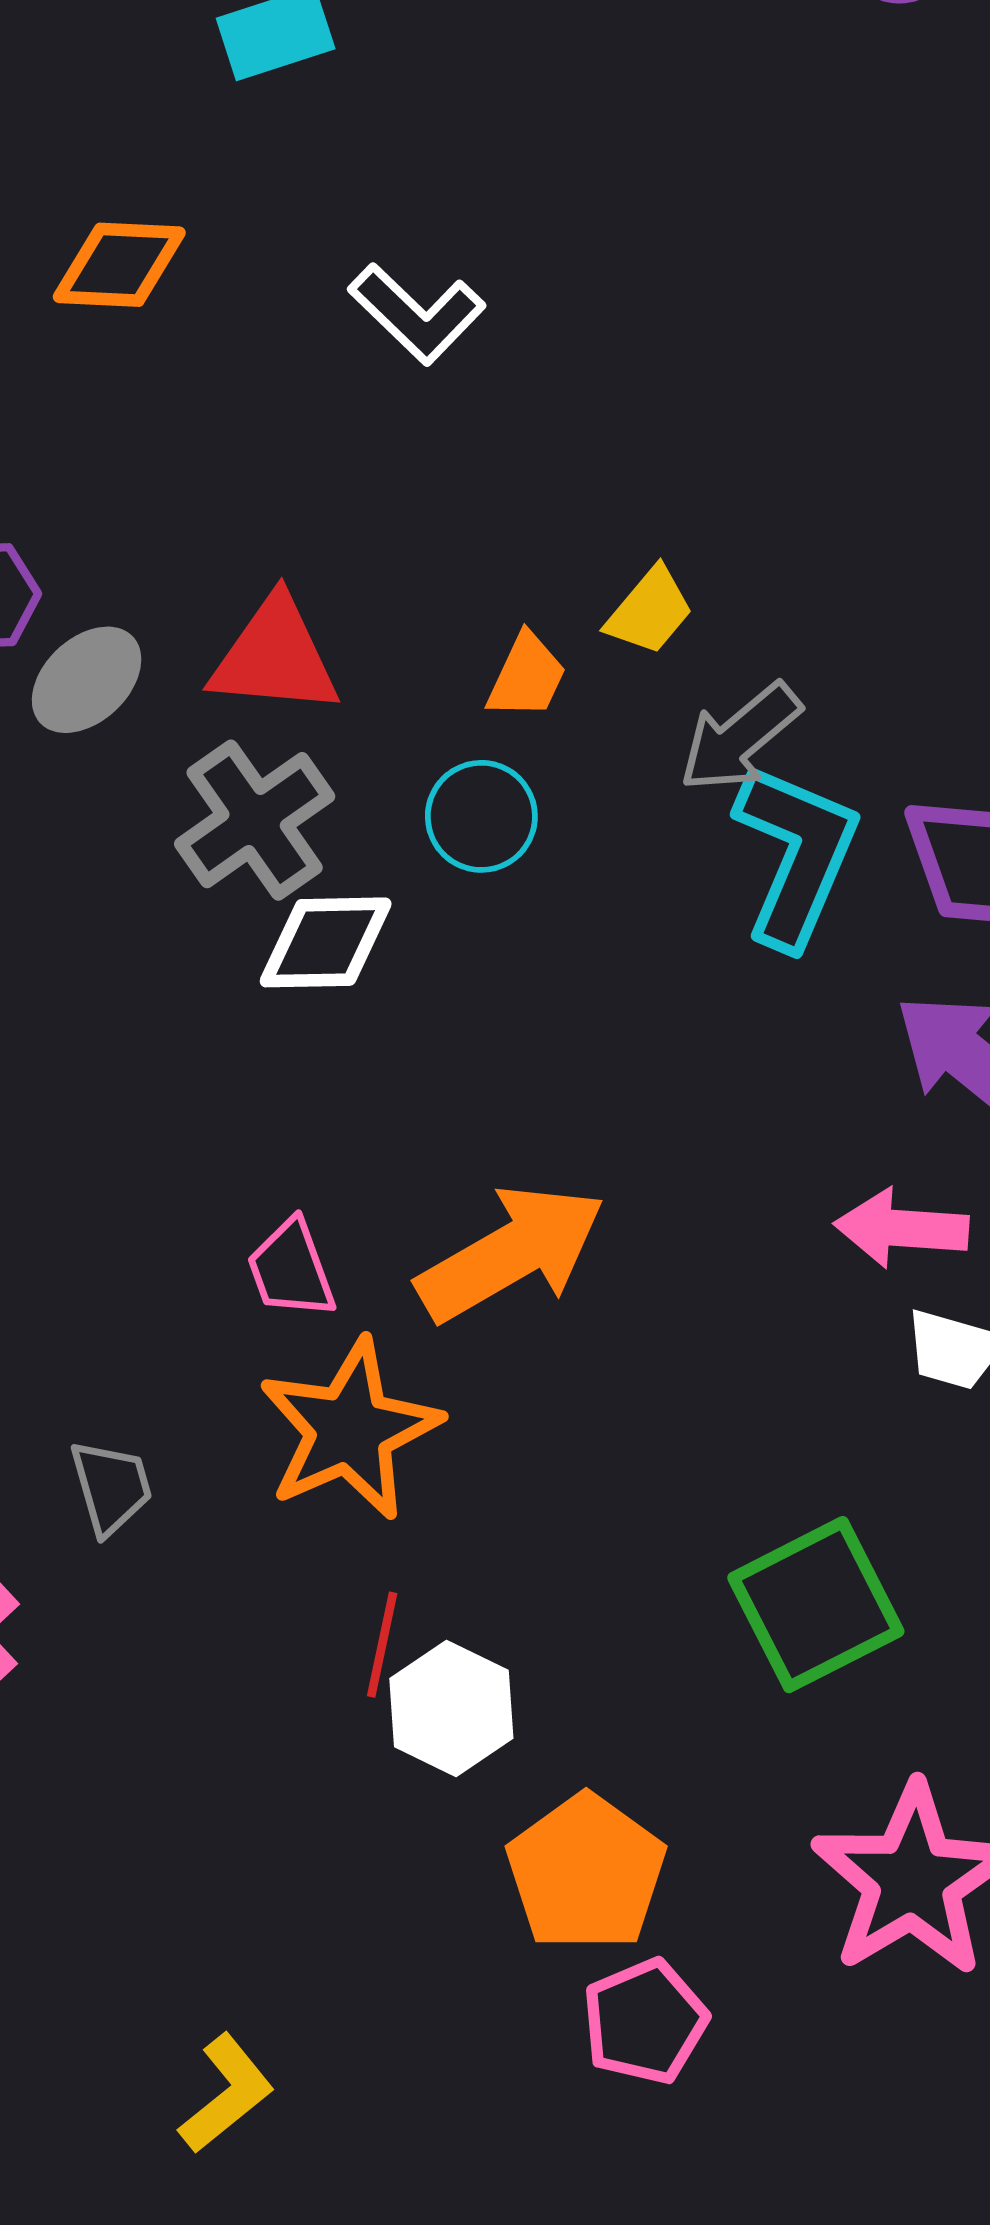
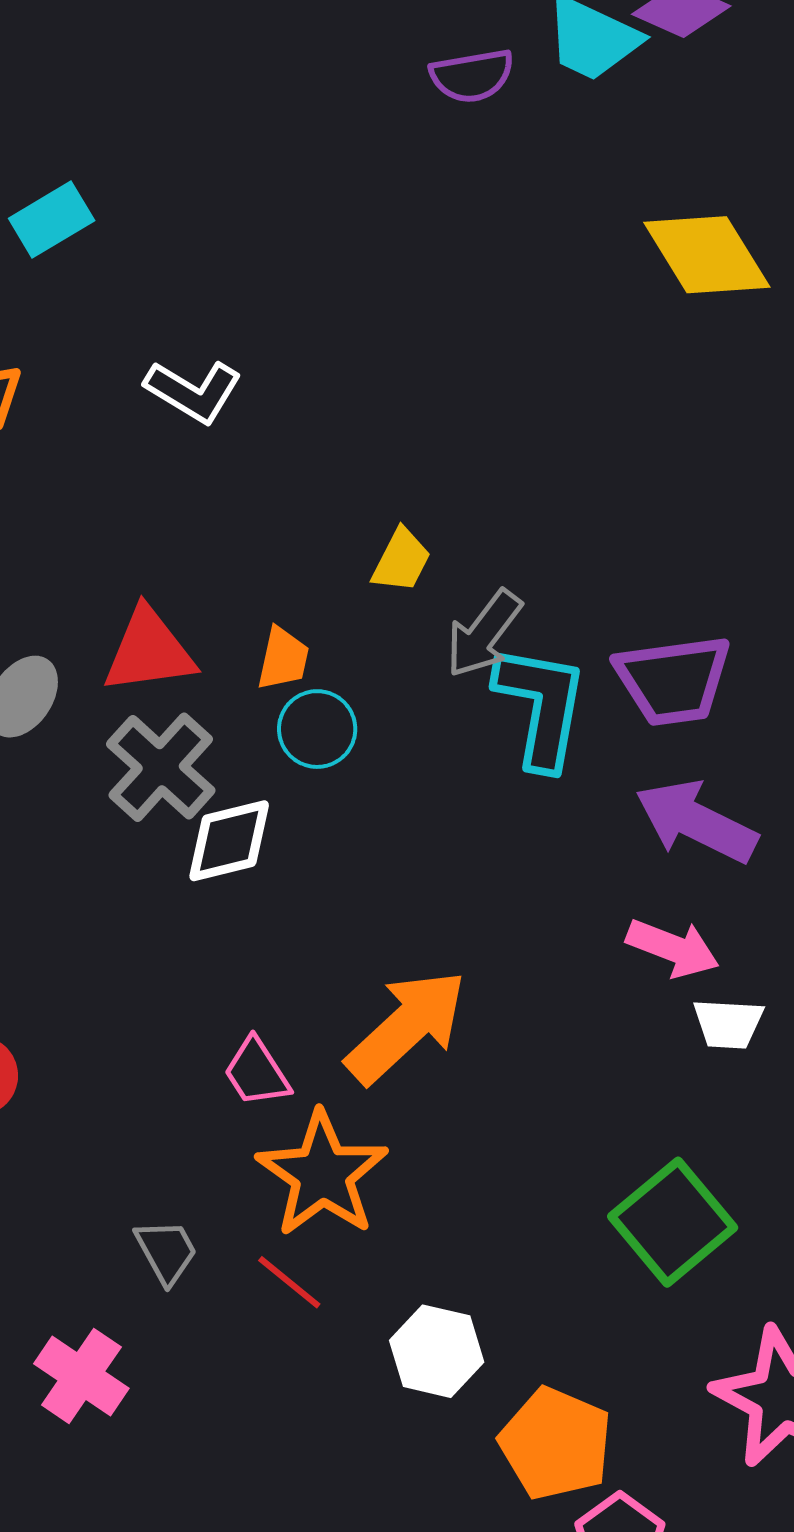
orange trapezoid: (527, 676) -> (283, 659), moved
pink arrow: (901, 1228) -> (673, 948), turned -150
red line: (382, 1645) -> (289, 1282), moved, turned -50

